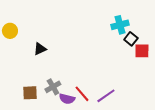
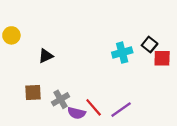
cyan cross: (120, 25) -> (122, 53), moved
brown square: (30, 93) -> (33, 92), moved

